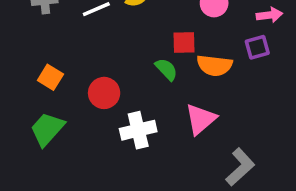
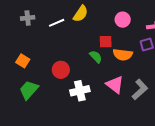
orange square: (50, 77) -> (23, 61), moved
pink triangle: (201, 119) -> (115, 85), turned -42
gray L-shape: (240, 167) -> (140, 90), moved

